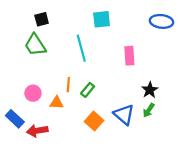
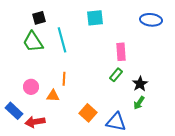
cyan line: (81, 48) -> (62, 40), moved
green rectangle: (88, 90) -> (116, 75), moved
blue triangle: (124, 115) -> (116, 122), moved, turned -30

